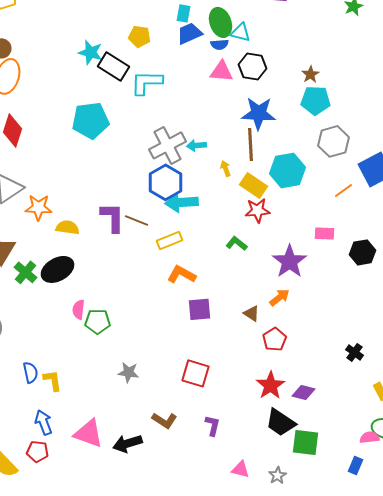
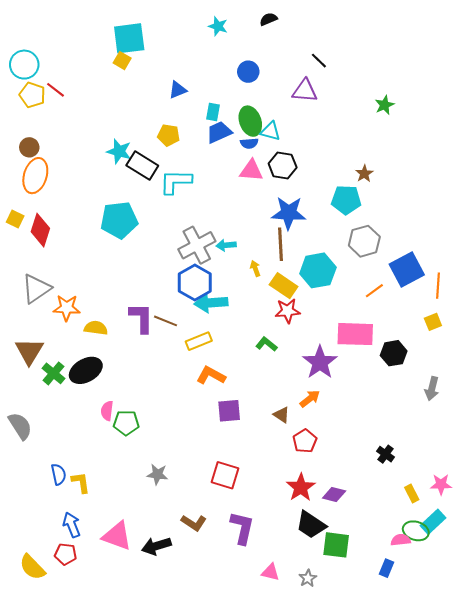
brown star: (310, 74) -> (364, 174), moved
pink rectangle: (324, 233) -> (355, 334), size x1.8
purple L-shape: (212, 425) -> (242, 528), size x1.6

